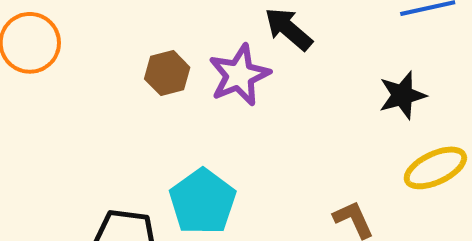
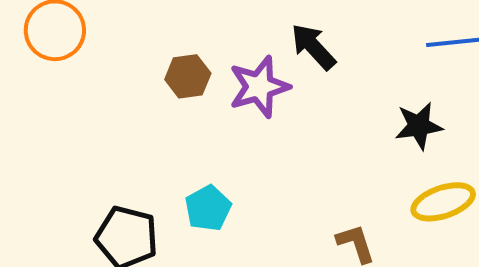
cyan pentagon: (203, 202) -> (208, 208), size x0.7

